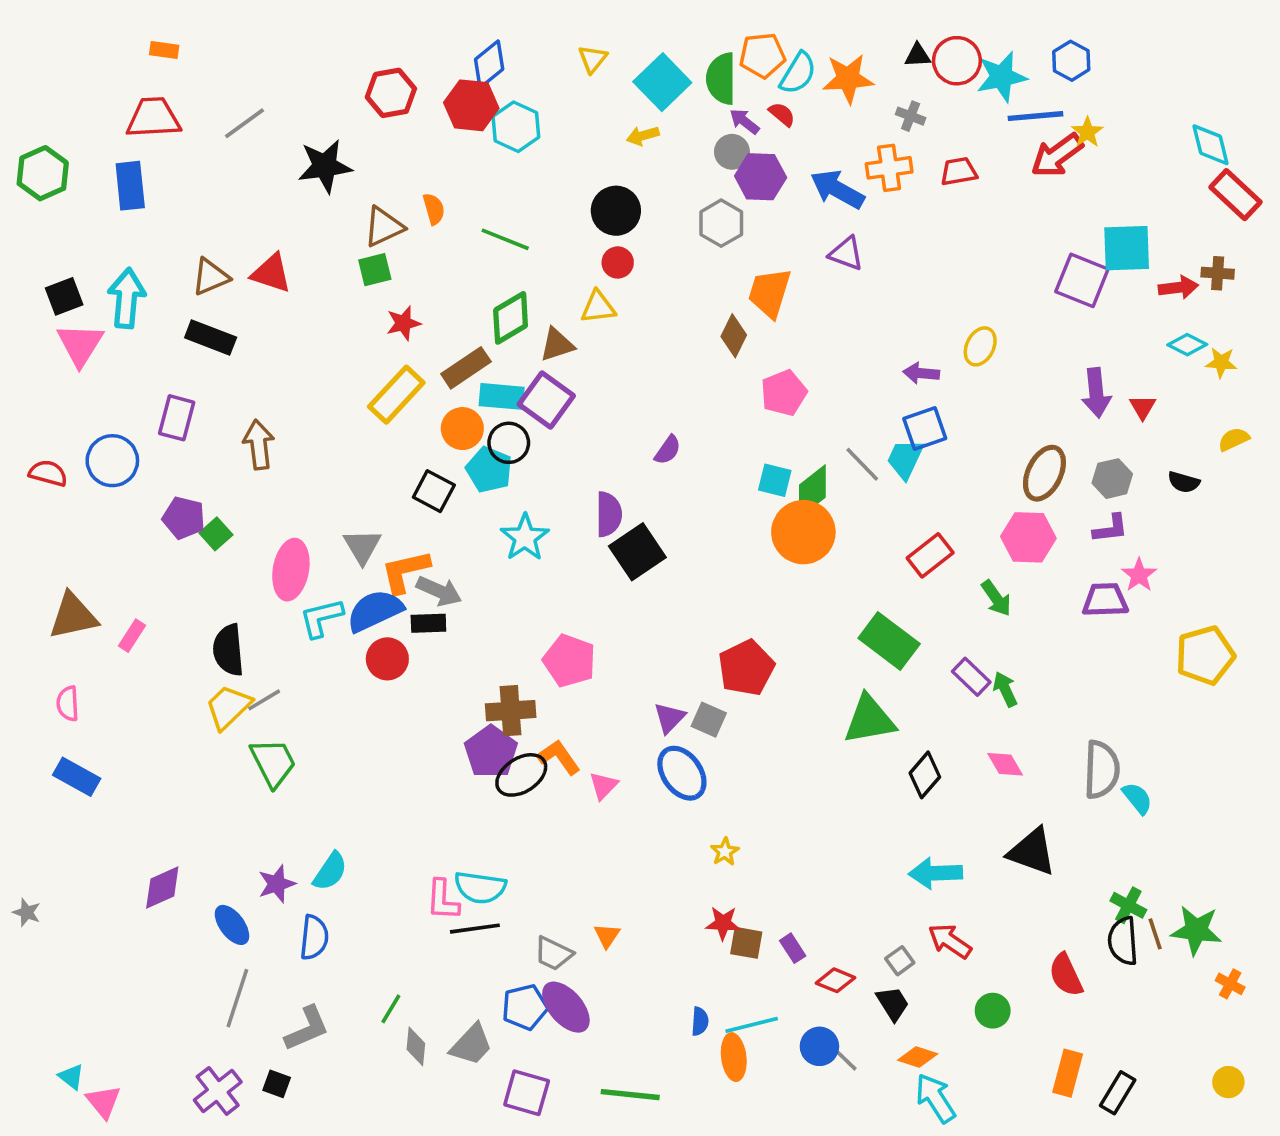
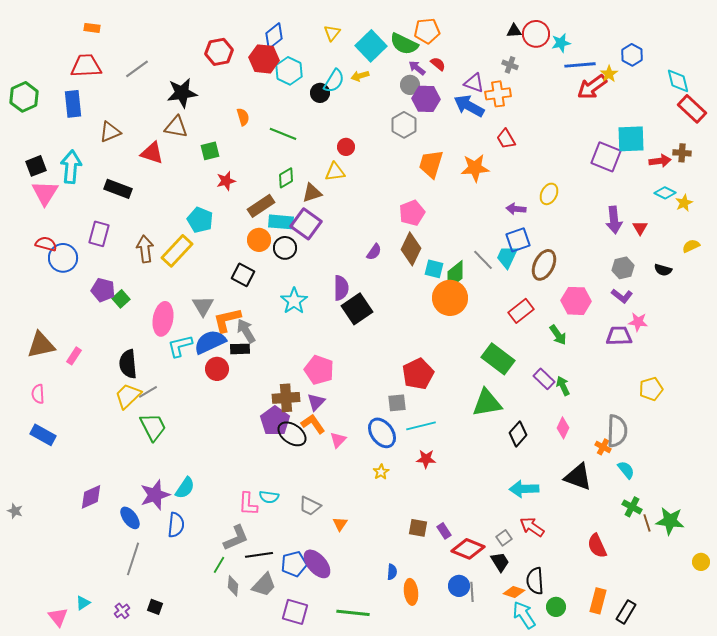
blue hexagon: (1071, 61) -> (632, 55), moved
cyan semicircle: (798, 73) -> (334, 81), moved
cyan star: (1002, 77) -> (561, 43), size x0.7
green semicircle: (721, 79) -> (404, 44), turned -64
orange star: (848, 79) -> (475, 168), moved
red trapezoid: (959, 171) -> (506, 139), moved, turned -110
black circle: (616, 211) -> (320, 93), moved, size x0.7
brown triangle: (384, 227) -> (176, 127), moved, turned 35
purple triangle: (846, 254) -> (474, 83), moved
brown triangle: (211, 277) -> (110, 132), moved
green diamond: (511, 318) -> (286, 178), size x0.7
brown diamond: (734, 336) -> (411, 249), moved, size x1.4
yellow star: (1221, 362) -> (684, 203), turned -30
pink pentagon: (784, 393) -> (412, 213), moved
yellow rectangle: (396, 395) -> (177, 251), moved
cyan pentagon: (489, 470) -> (200, 220), moved
red semicircle: (48, 473) -> (46, 244), moved
brown ellipse: (1044, 473) -> (544, 265), moved
purple L-shape: (1111, 529) -> (622, 296), turned 45
pink star: (1139, 575) -> (638, 322), turned -30
gray arrow: (439, 591) -> (246, 331), turned -145
yellow pentagon: (1205, 655) -> (651, 389), moved, size x0.7
purple triangle: (669, 718) -> (316, 402), moved
gray square: (709, 720) -> (397, 403), turned -30
pink diamond: (1005, 764) -> (563, 428), turned 55
black ellipse: (521, 775) -> (292, 434), turned 68
cyan semicircle: (1137, 798) -> (626, 470), moved
yellow star: (725, 852) -> (381, 472), moved
purple star: (277, 884) -> (155, 495), size x1.4
cyan semicircle: (480, 887) -> (269, 497), size x0.7
red star: (723, 923) -> (426, 459), moved
black line: (475, 929) -> (259, 555), moved
black semicircle: (1123, 941) -> (535, 581), moved
gray trapezoid: (553, 954) -> (310, 506), moved
red diamond: (836, 980) -> (468, 549), size x1.5
orange cross: (1230, 984) -> (603, 447), moved
green circle: (993, 1011) -> (556, 607), moved
cyan line: (752, 1025) -> (421, 426), moved
gray L-shape: (307, 1029) -> (236, 538), moved
gray line: (843, 1057) -> (472, 592), turned 42
cyan triangle: (71, 1077) -> (83, 603), moved, turned 49
yellow circle: (1228, 1082) -> (701, 562), moved
purple cross: (218, 1091) -> (122, 611), size x0.6

